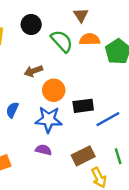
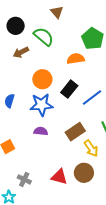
orange semicircle: (90, 39) -> (76, 59), moved
brown arrow: (33, 71) -> (21, 52), moved
black rectangle: (83, 106) -> (69, 89), turned -36

